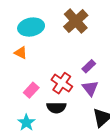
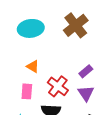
orange triangle: (21, 53) -> (33, 66), moved
pink rectangle: (31, 90) -> (27, 91), turned -42

